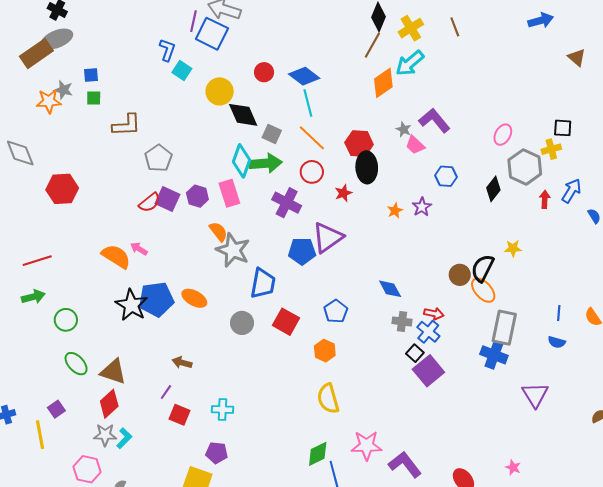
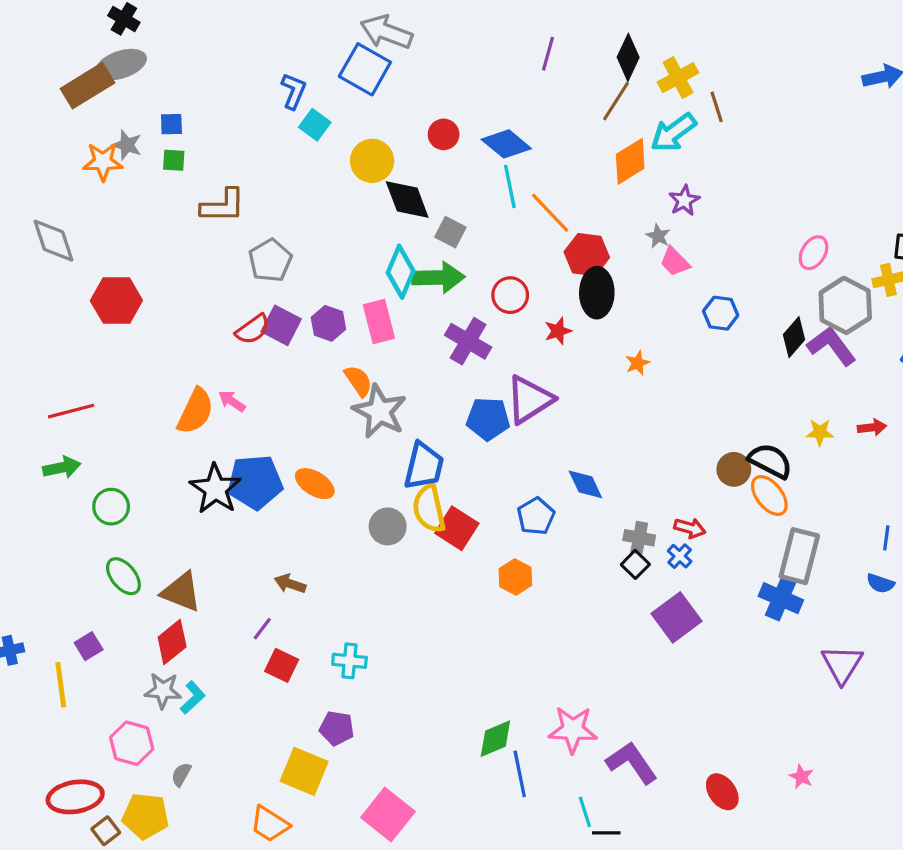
purple line: (194, 21) -> (548, 54), moved
brown line: (455, 27) -> (717, 107), moved
purple L-shape: (434, 120) -> (832, 346), moved
orange line: (312, 138) -> (550, 213), moved
red arrow: (545, 199) -> (872, 427), moved, turned 78
purple star: (422, 207) -> (684, 200), moved
orange semicircle: (116, 256) -> (195, 411), turned 80
black semicircle: (483, 268) -> (770, 461), turned 88
blue diamond: (390, 289) -> (585, 484), moved
blue cross: (428, 332) -> (680, 556), size x0.7
black square: (415, 353) -> (635, 564), moved
yellow semicircle: (328, 399) -> (429, 509), moved

